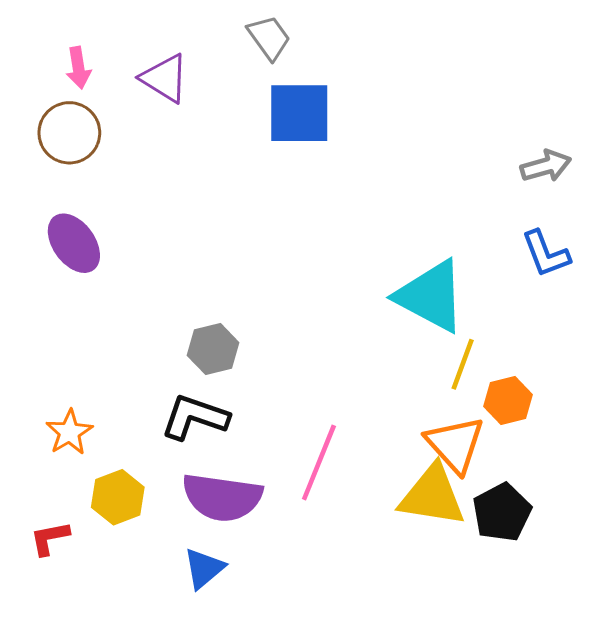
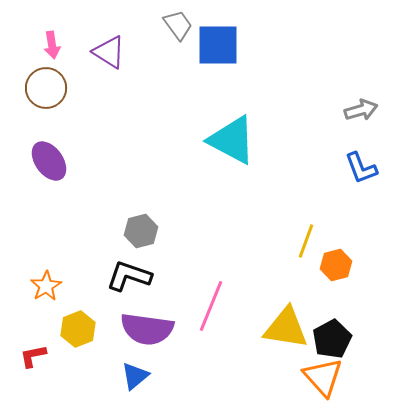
blue square: (299, 113) -> (218, 45), moved
cyan triangle: (431, 296) -> (232, 140), moved
orange triangle: (455, 444) -> (323, 377), moved

